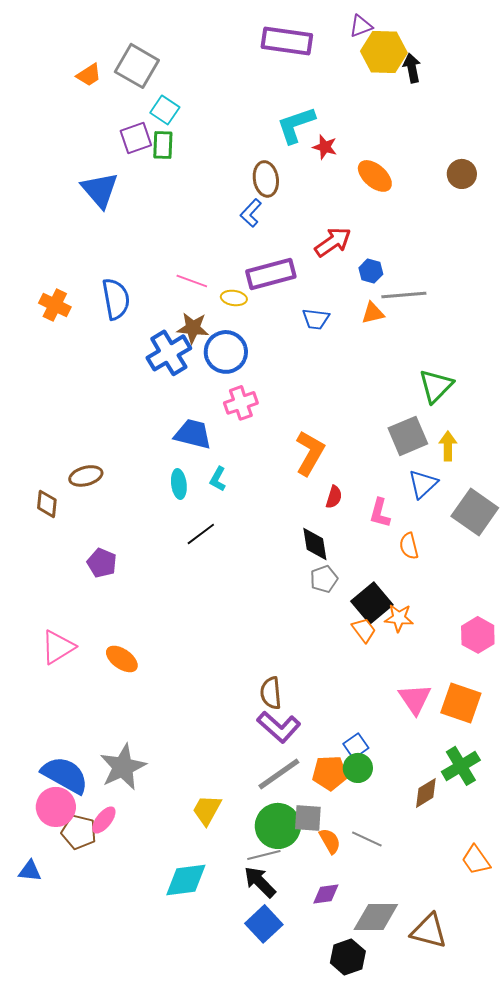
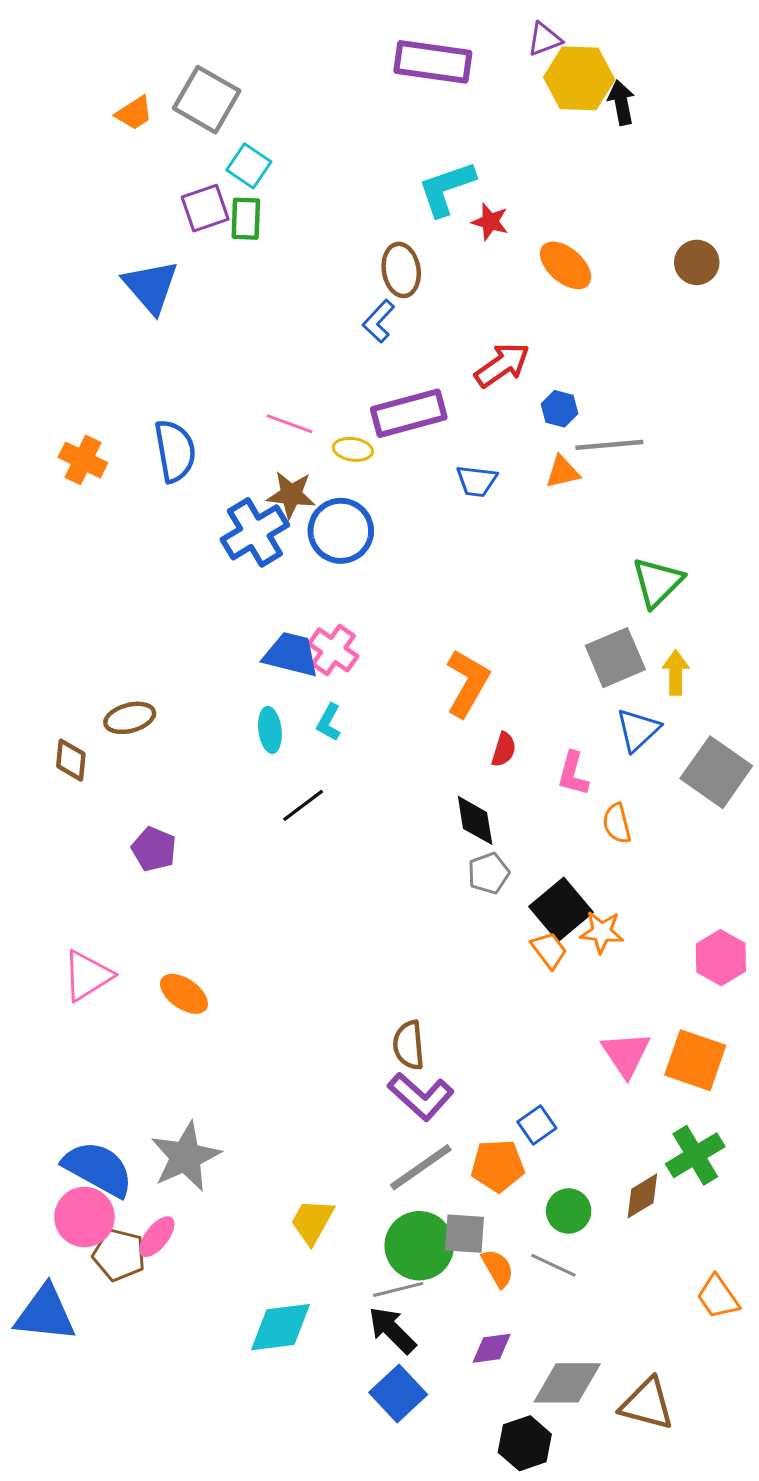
pink cross: (241, 403) -> (333, 650), moved, turned -36
green circle: (358, 768) -> (569, 1211), moved
blue triangle: (30, 871) -> (45, 1314), size x1.8

